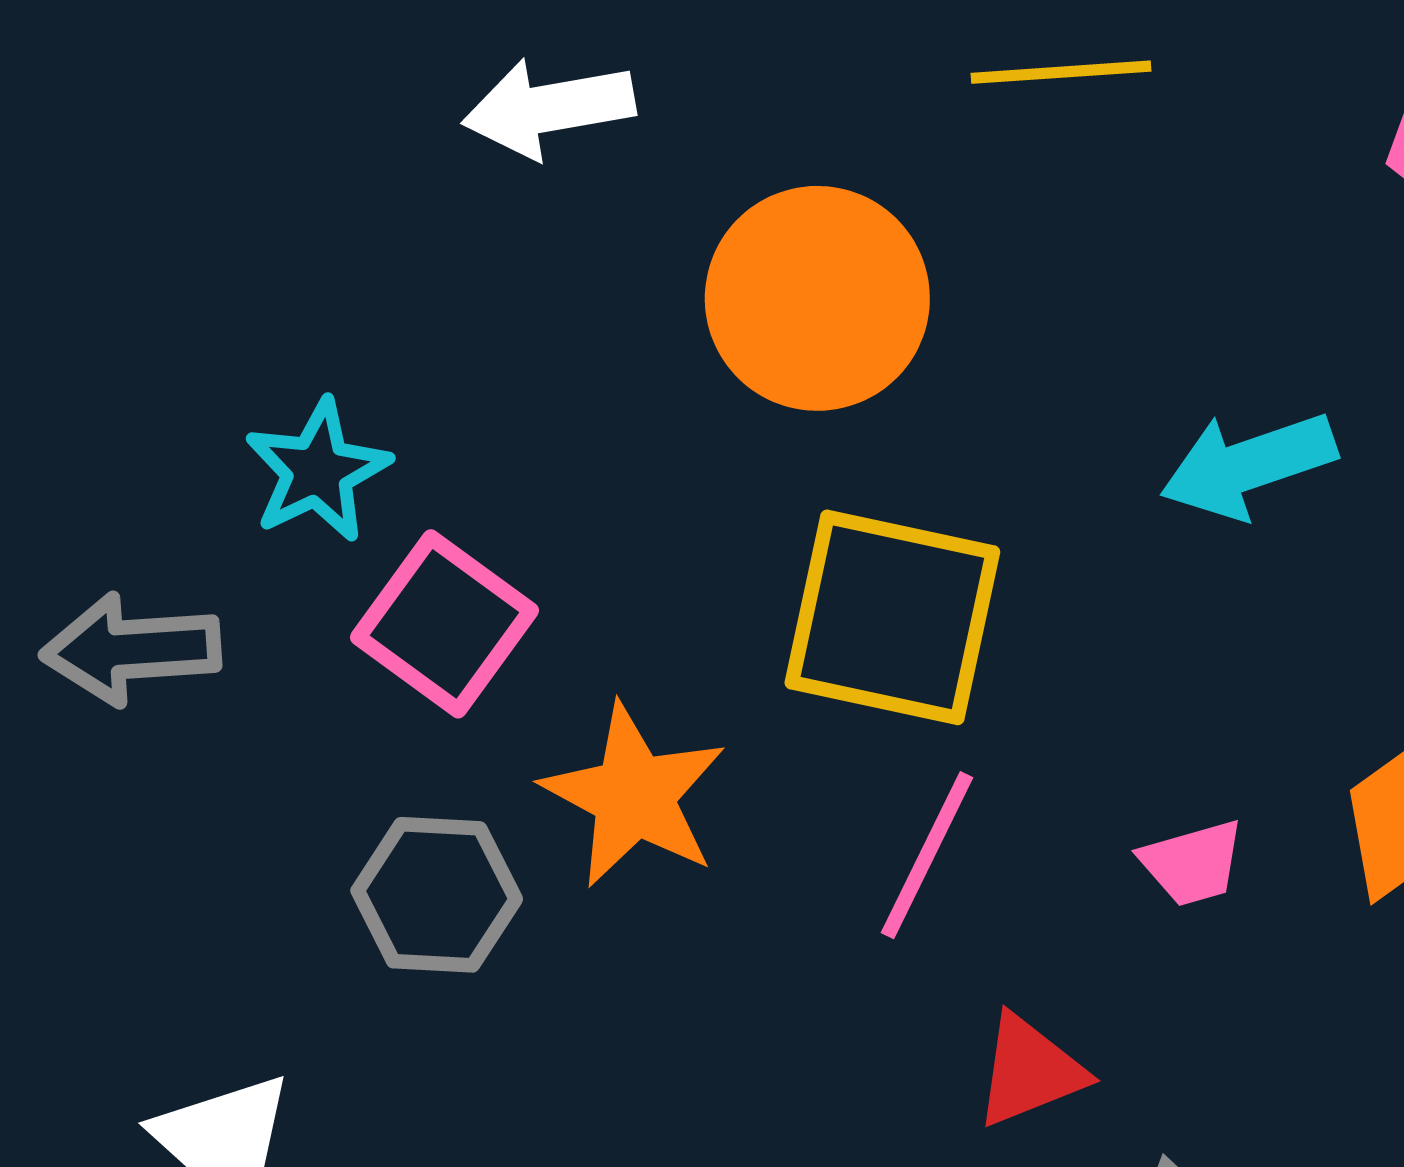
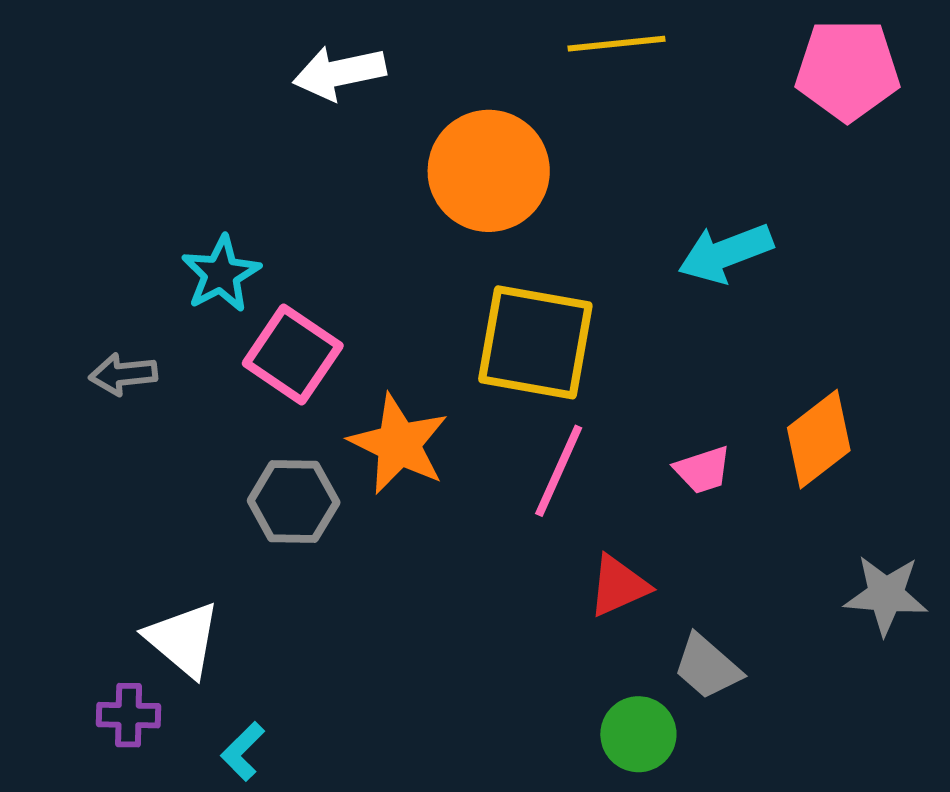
gray arrow: (131, 649) -> (123, 374), size x0.7

